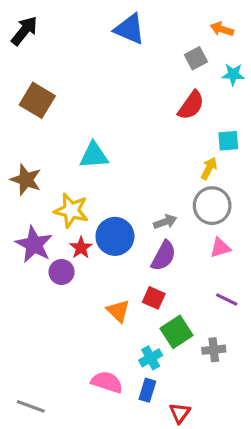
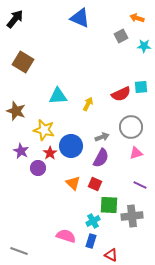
red semicircle: (191, 105) -> (121, 94), moved, turned 30
yellow arrow: (209, 168) -> (88, 104), moved
purple star: (34, 244) -> (21, 151), size x0.7
orange triangle: (118, 311) -> (73, 183), moved
green square: (177, 332) -> (109, 205), turned 36
gray cross: (214, 350) -> (132, 216), size x1.5
red triangle: (180, 413) -> (111, 255), turned -40

